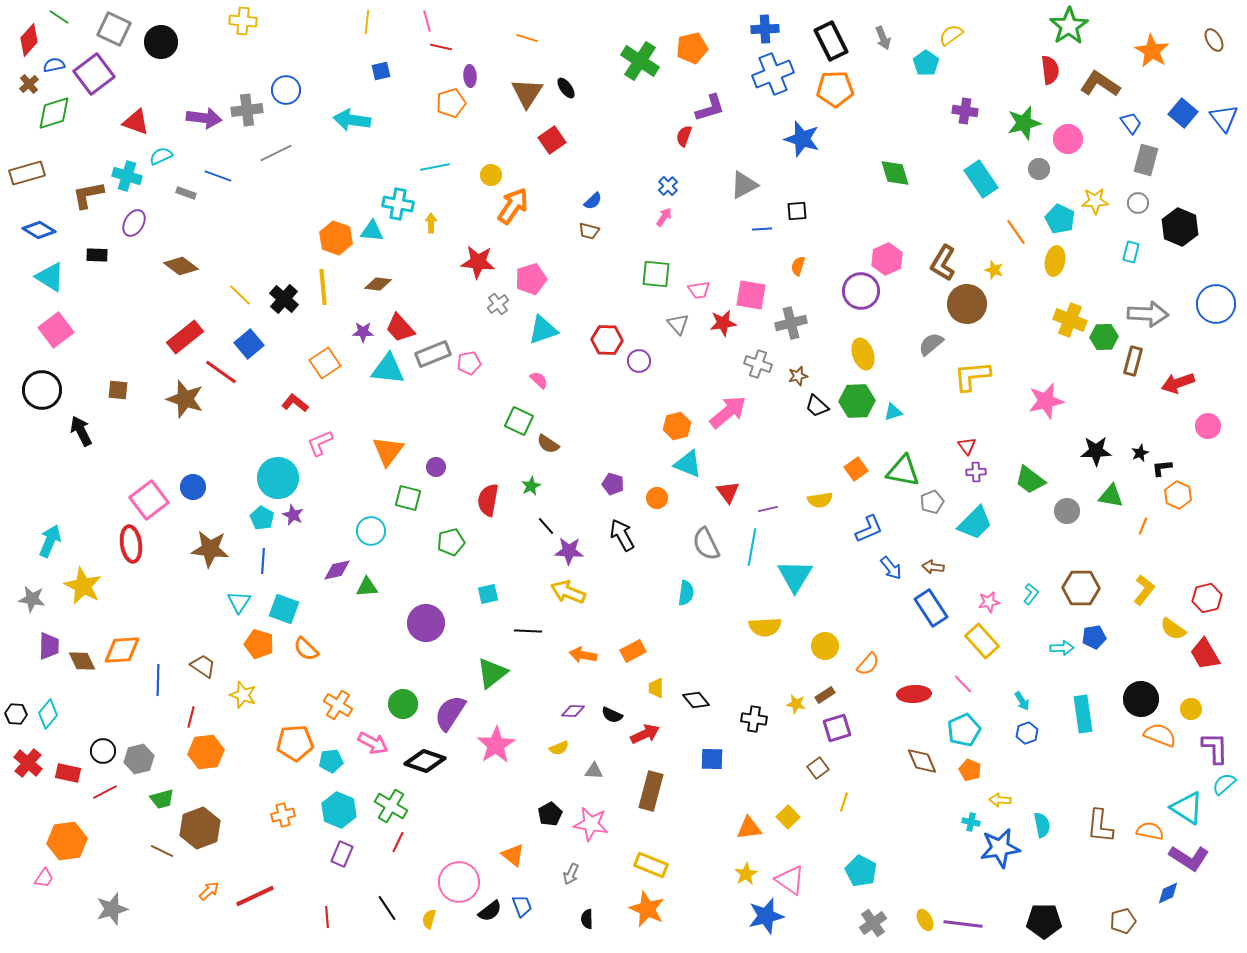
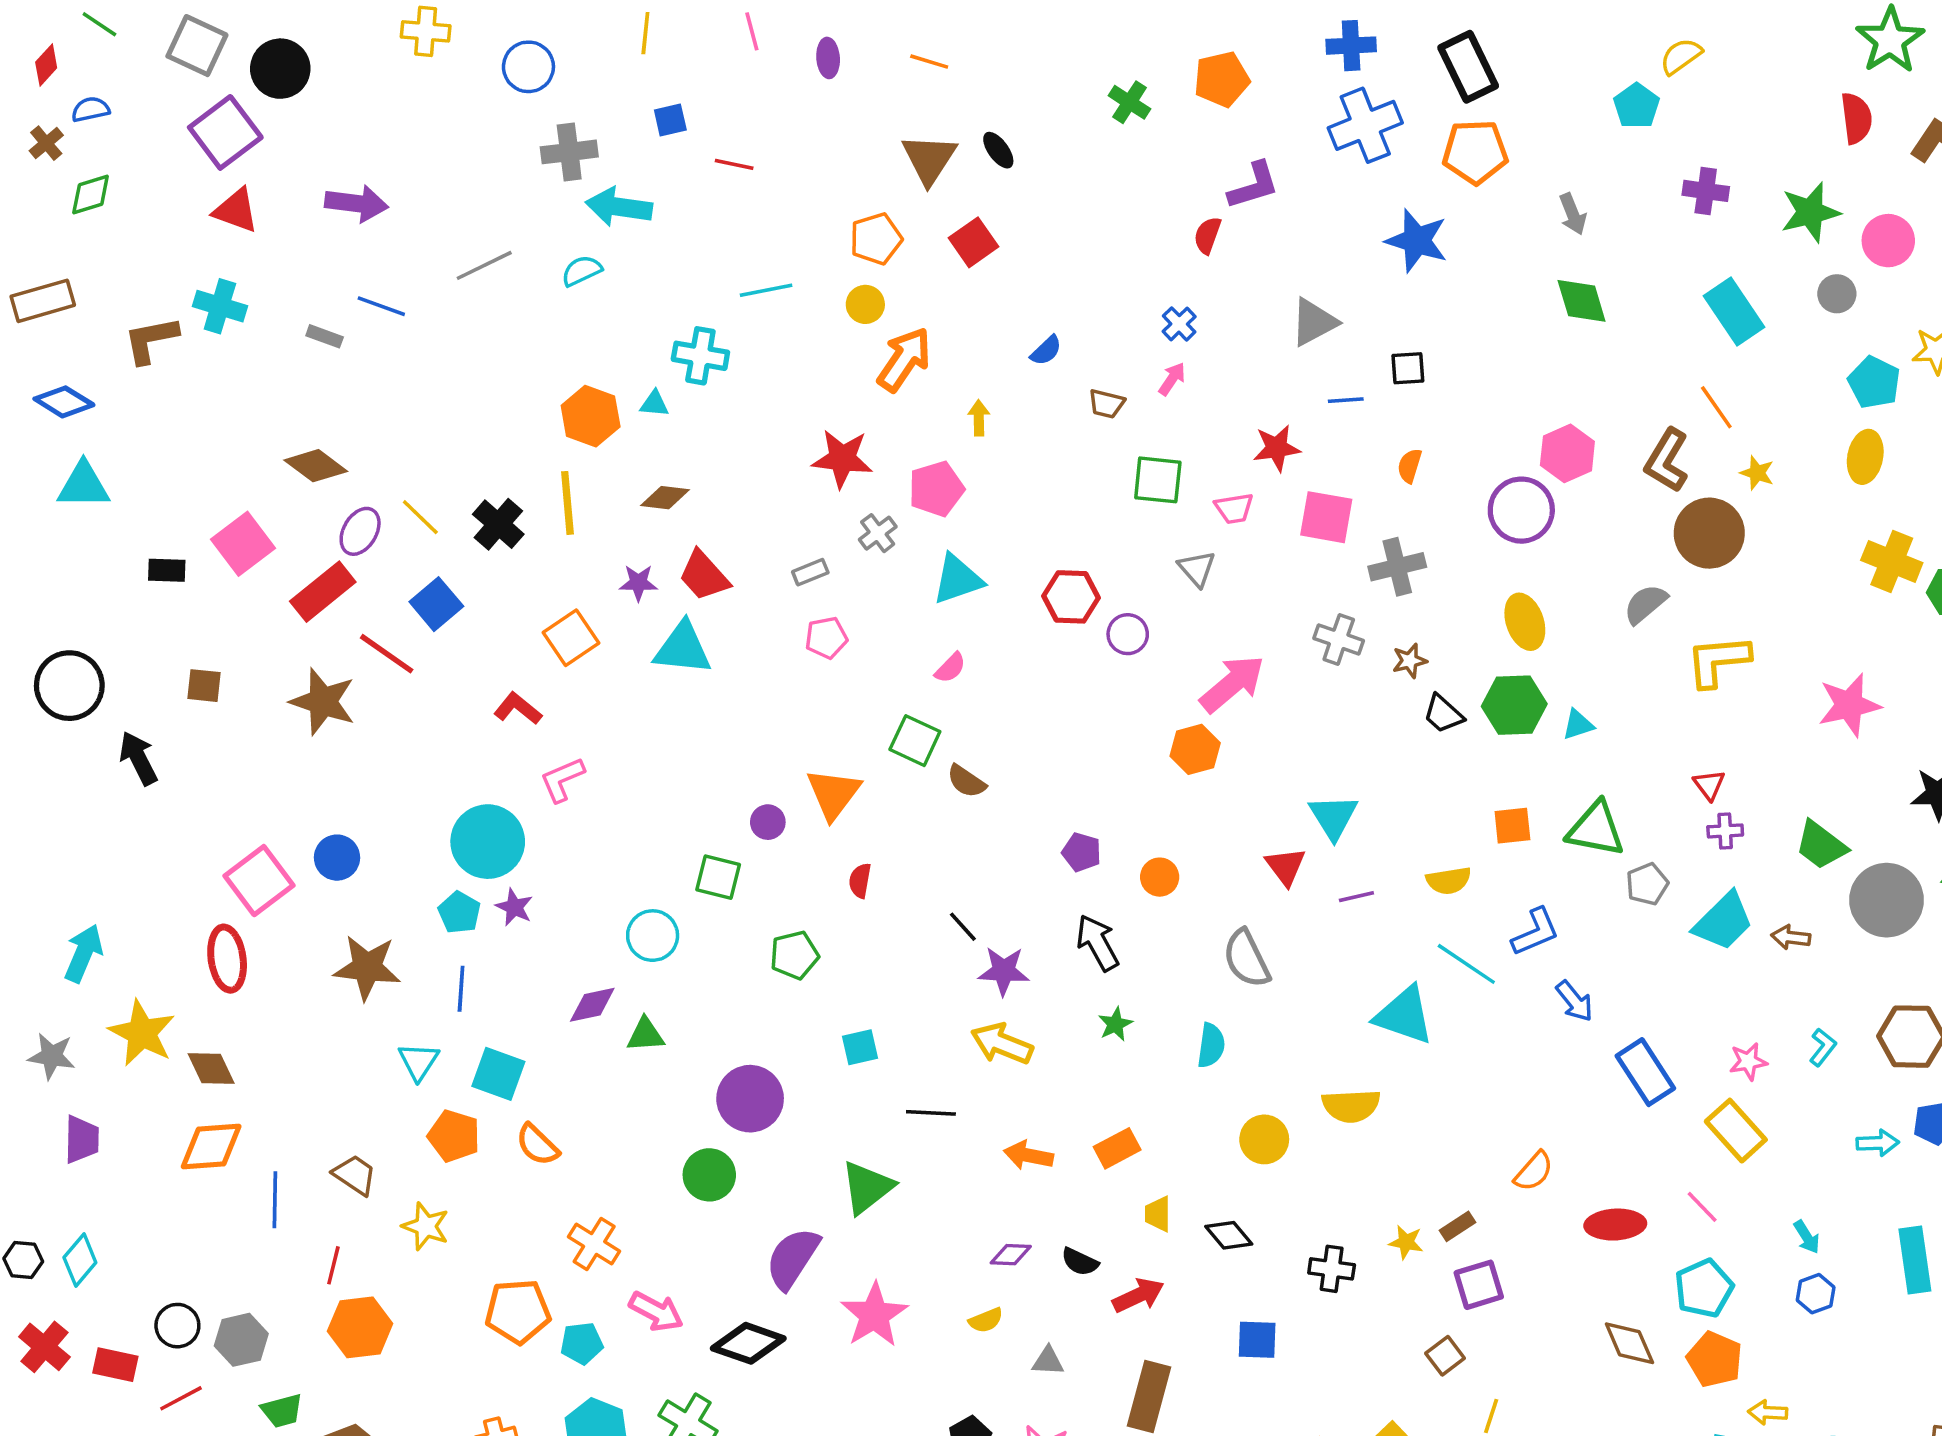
gray arrow: (883, 38) -> (1573, 214), moved
red diamond: (29, 40) -> (46, 65), size x0.7
red line: (441, 47) -> (734, 164), moved
green cross: (640, 61) -> (1129, 102), size x0.6
purple square: (94, 74) -> (225, 132), moved
purple ellipse: (470, 76) -> (828, 58), moved
blue circle: (286, 90) -> (528, 67), moved
orange pentagon: (451, 103) -> (876, 239), moved
gray cross: (247, 110) -> (569, 152), moved
green diamond: (54, 113) -> (91, 194), size x0.7
cyan semicircle: (161, 156) -> (582, 271), moved
purple ellipse: (134, 223) -> (360, 531), moved
yellow arrow: (431, 223) -> (979, 418), moved
cyan triangle: (372, 231) -> (654, 404), size x0.7
brown trapezoid: (589, 231) -> (1106, 404), moved
orange line: (1016, 232) -> (1716, 407), moved
black rectangle: (97, 255) -> (167, 570), moved
cyan triangle: (50, 277) -> (83, 485), turned -32
red star: (723, 323) -> (1277, 448), moved
pink square: (56, 330) -> (243, 544), moved
gray rectangle: (433, 354) -> (810, 572), moved, size x0.6
pink semicircle: (539, 380) -> (950, 668), turned 90
pink arrow: (728, 412) -> (1232, 684), moved
orange triangle: (388, 451) -> (833, 794), moved
cyan triangle: (688, 464) -> (1333, 817), moved, turned 36
orange square: (856, 469) -> (1512, 826), turned 30
green star: (531, 486) -> (1115, 1024), moved
red semicircle: (488, 500) -> (860, 881), size x0.6
gray circle: (1067, 511) -> (1887, 900), size x1.6
cyan line: (752, 547) -> (1466, 964), moved, turned -66
brown arrow: (933, 567) -> (1791, 937), moved
cyan triangle: (795, 576) -> (1404, 1015), turned -42
yellow circle: (825, 646) -> (1264, 1139), moved
brown diamond: (82, 661) -> (211, 1069), moved
green circle: (403, 704) -> (709, 1175), moved
orange pentagon: (970, 770) -> (1715, 1359), size x1.4

